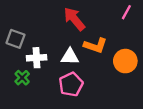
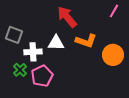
white triangle: (70, 57) -> (56, 43), moved
pink pentagon: (71, 84) -> (42, 76), moved

